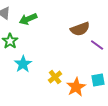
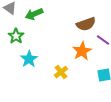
orange star: (76, 87) -> (82, 51), moved

